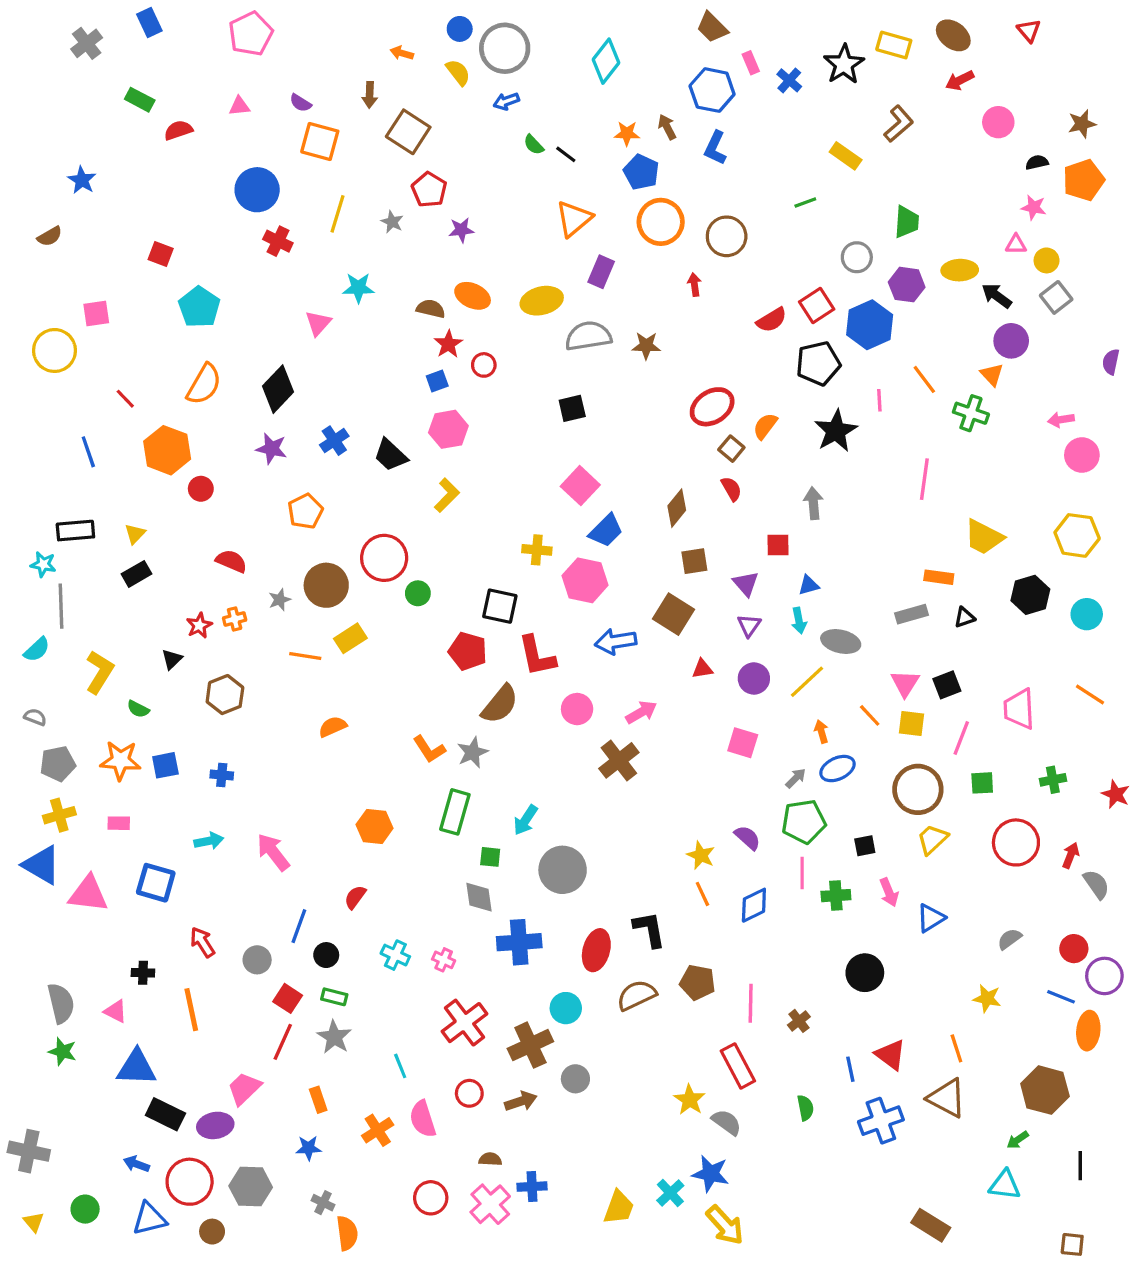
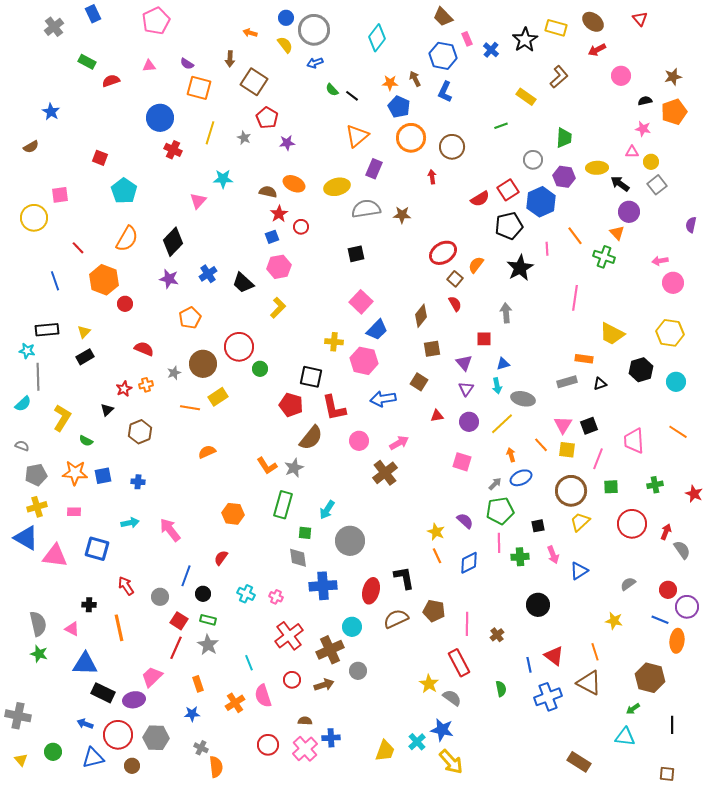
brown square: (674, 614) -> (419, 382), size x0.7

